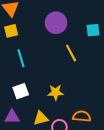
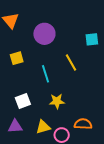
purple circle: (56, 23) -> (44, 34), moved
yellow square: (11, 31) -> (17, 58), moved
cyan line: (21, 58) -> (46, 74), moved

